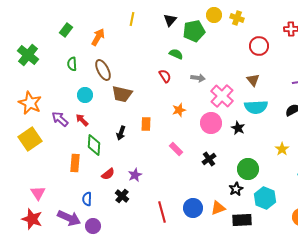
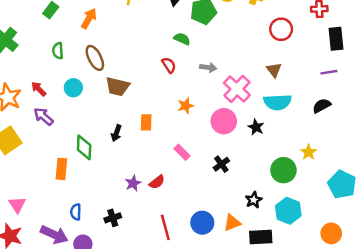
red arrow: (82, 120) -> (39, 89), moved
green circle: (248, 169) -> (283, 170), moved
red semicircle: (108, 174) -> (157, 182), moved
black cross: (122, 196) -> (113, 218), moved, turned 32

